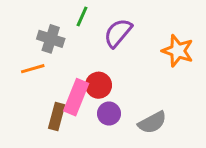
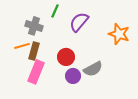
pink rectangle: (76, 97) -> (36, 72), moved
brown rectangle: (57, 117) -> (34, 51), moved
gray semicircle: (152, 123) -> (93, 69), moved

